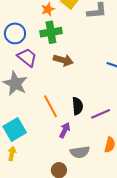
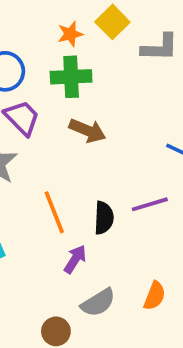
purple line: (101, 114) -> (150, 204), moved
gray semicircle: (80, 152) -> (98, 303), turned -30

